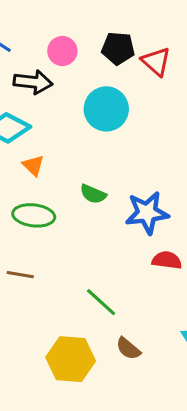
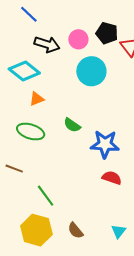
pink circle: (62, 51) -> (78, 39), moved
orange triangle: (33, 165) -> (37, 99), turned 42
green line: (101, 302) -> (46, 196), moved

